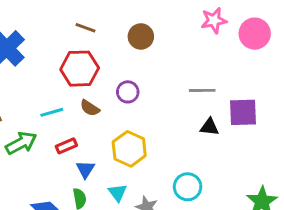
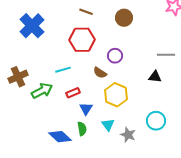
brown semicircle: (90, 108) -> (100, 73), moved
black triangle: (209, 127) -> (155, 77), moved

